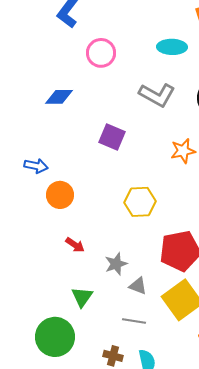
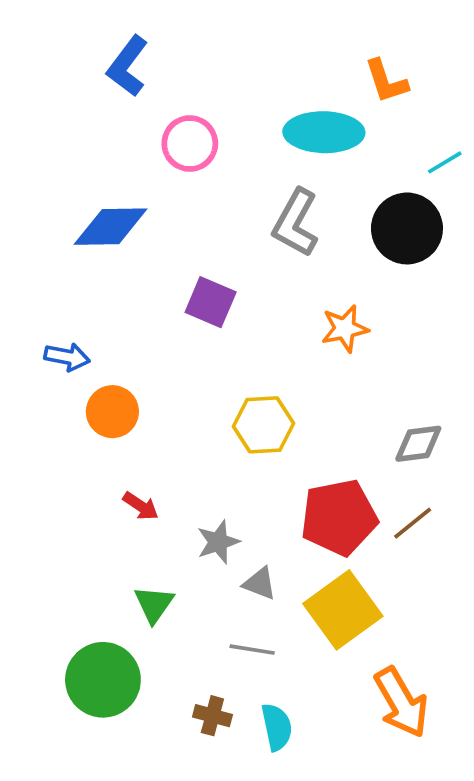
cyan ellipse: (172, 47) -> (324, 132), size x1.4
gray L-shape: (157, 95) -> (296, 223), turned 90
blue diamond: (59, 97) -> (111, 227), size x1.4

